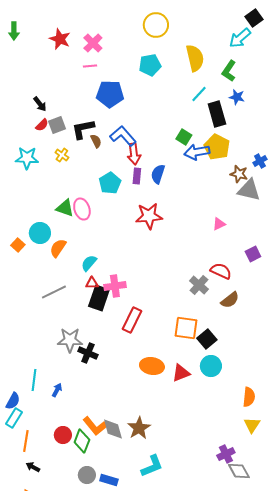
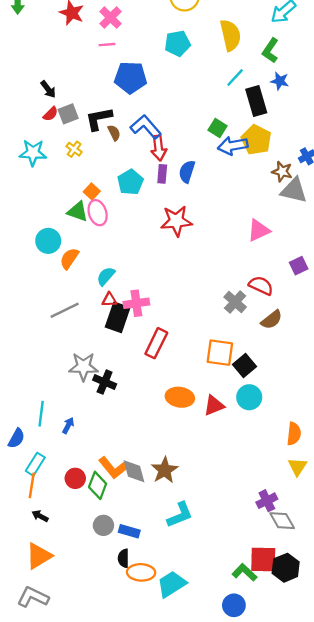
pink triangle: (219, 224) -> (259, 230), size x1.5
orange square: (18, 245) -> (92, 192), moved
cyan rectangle: (14, 418) -> (35, 464), moved

